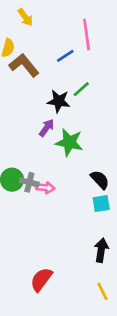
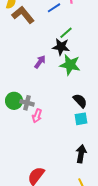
black star: (59, 101) -> (61, 47), moved
green star: (69, 142) -> (70, 65), moved
pink arrow: (45, 188) -> (37, 116), moved, turned 104

